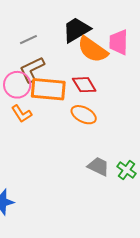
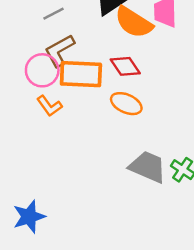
gray trapezoid: (98, 166) -> (148, 167), size x1.4

